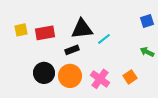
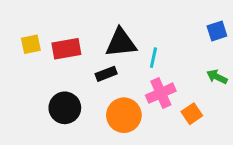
cyan line: (104, 39) -> (153, 58), turned -40
orange circle: (70, 76) -> (124, 115), moved
pink cross: (100, 79) -> (161, 93), moved, turned 30

